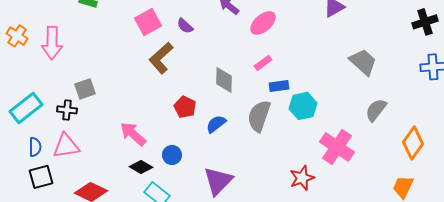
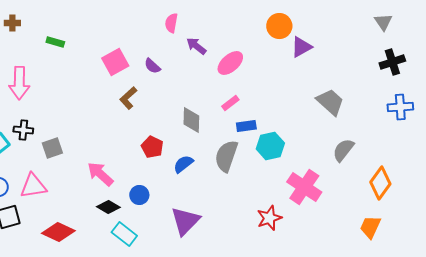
brown L-shape: (161, 58) -> (128, 98), size x0.7
gray square: (85, 89) -> (52, 148), moved
black cross: (67, 110) -> (23, 130), moved

